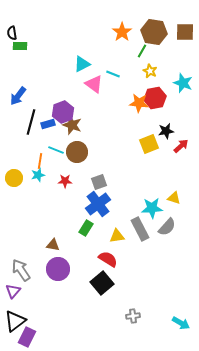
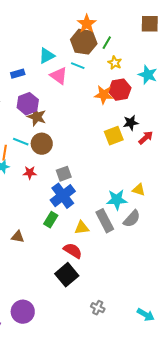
brown hexagon: (154, 32) -> (84, 42), moved
blue rectangle: (48, 124) -> (18, 74), moved
purple circle: (58, 269) -> (23, 312), moved
gray cross: (133, 316) -> (98, 308), turned 32

